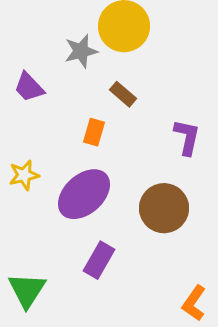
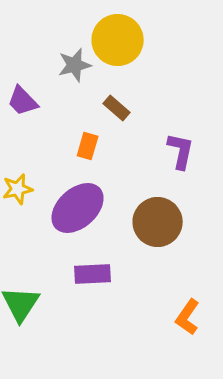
purple rectangle: (99, 260) -> (93, 274), turned 57

